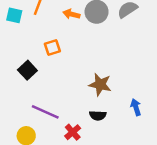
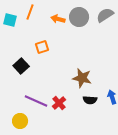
black semicircle: (98, 115) -> (90, 100), moved
red cross: (73, 132) -> (59, 103), moved

